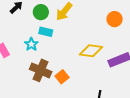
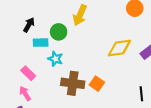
green circle: (41, 12) -> (59, 32), moved
cyan rectangle: (46, 32) -> (41, 43), moved

